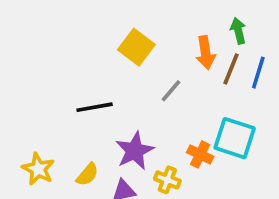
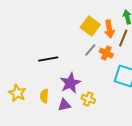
yellow square: (136, 47) -> (90, 26), moved
orange cross: (200, 154) -> (106, 53), moved
yellow semicircle: (87, 174) -> (44, 96), turned 144

